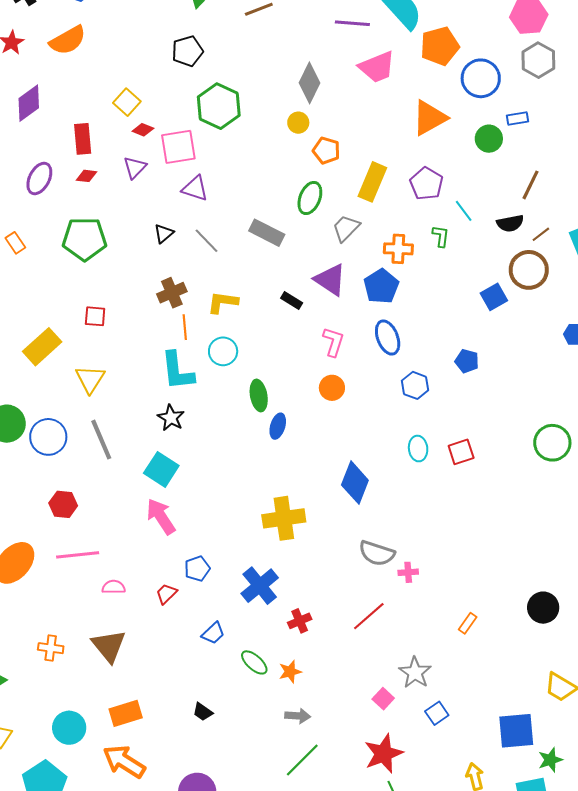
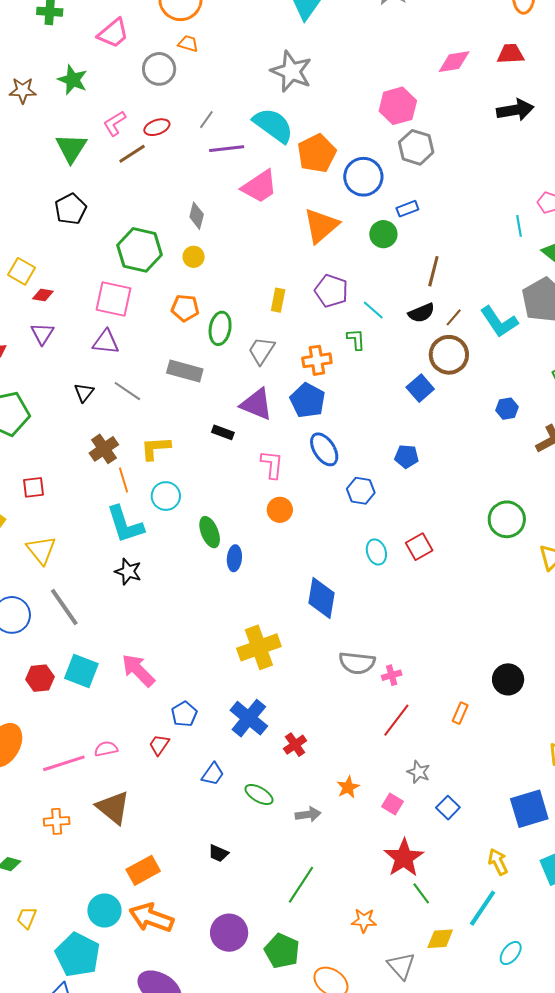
gray diamond: (310, 83) -> (197, 216), size x0.7
green hexagon: (219, 106) -> (140, 250), moved
pink square: (178, 147) -> (114, 299), moved, turned 33
orange pentagon: (326, 151) -> (185, 308), moved
yellow rectangle: (372, 182) -> (278, 300), size x0.6
cyan square: (161, 469) -> (81, 671), moved
pink line: (78, 555) -> (64, 763), moved
black circle: (543, 608) -> (508, 679), moved
red line: (369, 616) -> (396, 720), moved
orange star: (290, 672) -> (348, 787), moved
gray star: (415, 673) -> (418, 772), size x0.7
gray arrow: (298, 716) -> (308, 814), moved
cyan circle: (69, 728) -> (104, 911), moved
green line: (302, 760) -> (301, 885), moved

